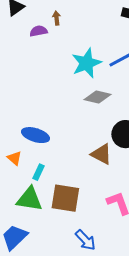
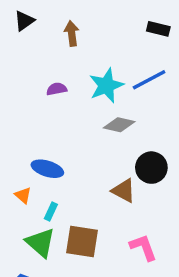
brown arrow: (56, 18) -> (72, 34), size x1.5
purple semicircle: (38, 31) -> (57, 89), moved
green triangle: (29, 199) -> (40, 243), turned 32

